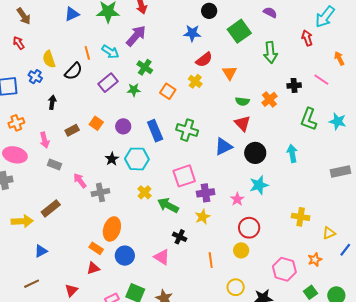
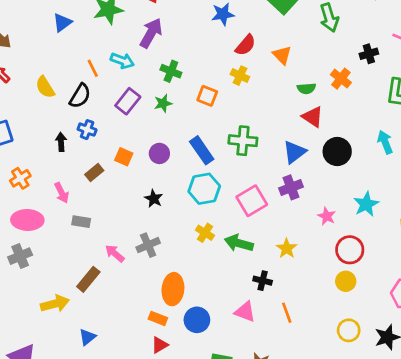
blue cross: (35, 77) -> (87, 130), moved
cyan hexagon: (137, 159) -> (204, 189), moved
pink arrow: (80, 181) -> (115, 253), moved
cyan star: (259, 185) -> (366, 204), moved
purple cross: (206, 193) -> (291, 187), moved
orange line: (211, 260) -> (287, 313), moved

